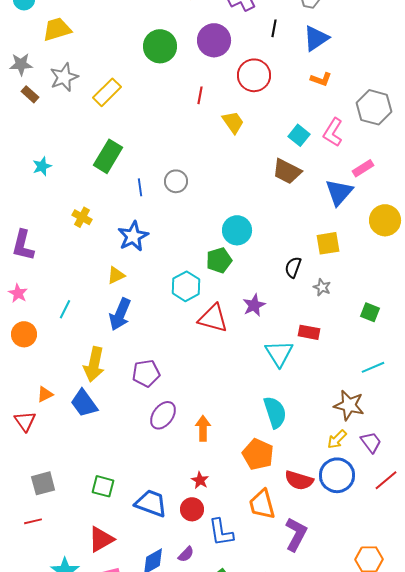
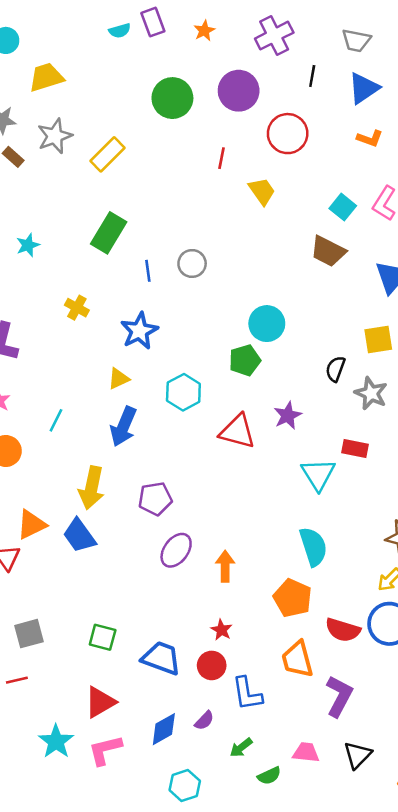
cyan hexagon: (186, 286) -> (183, 392), moved
gray star: (322, 287) -> (371, 393), size x1.5
orange triangle: (45, 394) -> (31, 525), size x1.5

